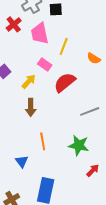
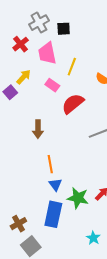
yellow arrow: (29, 81) -> (24, 77), moved
green star: (79, 145) -> (78, 198), moved
blue triangle: (22, 161) -> (55, 185), moved

